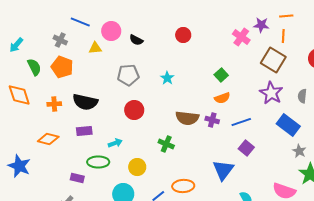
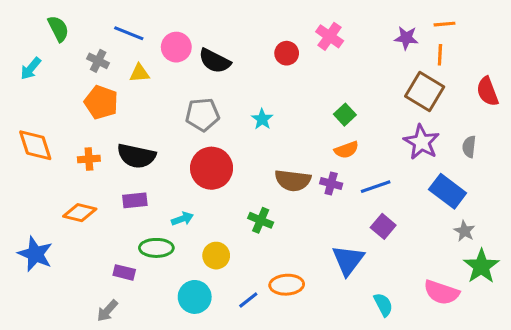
pink cross: (241, 37) -> (330, 36), moved
black semicircle: (136, 40) -> (215, 61), size x1.5
yellow triangle: (95, 48) -> (139, 73), moved
green semicircle: (34, 67) -> (58, 29), moved
red circle: (134, 110) -> (212, 168), size x1.4

